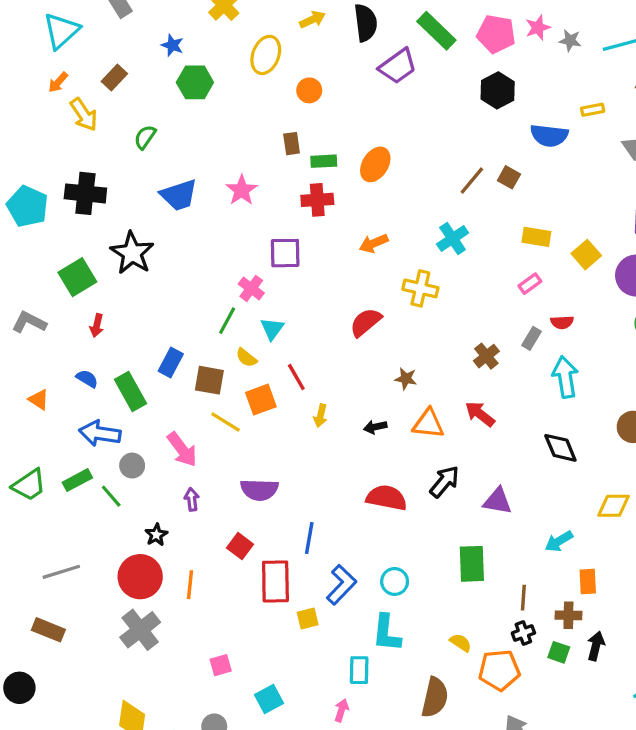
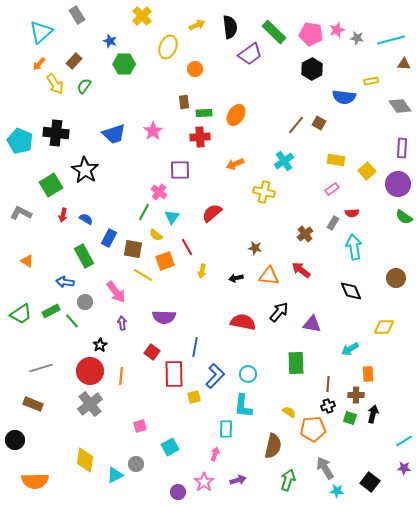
green semicircle: (145, 137) -> (84, 86), moved
red semicircle: (366, 322) -> (212, 213), moved
blue semicircle: (87, 379) -> (86, 219), moved
blue arrow: (100, 433) -> (65, 282), size x0.7

